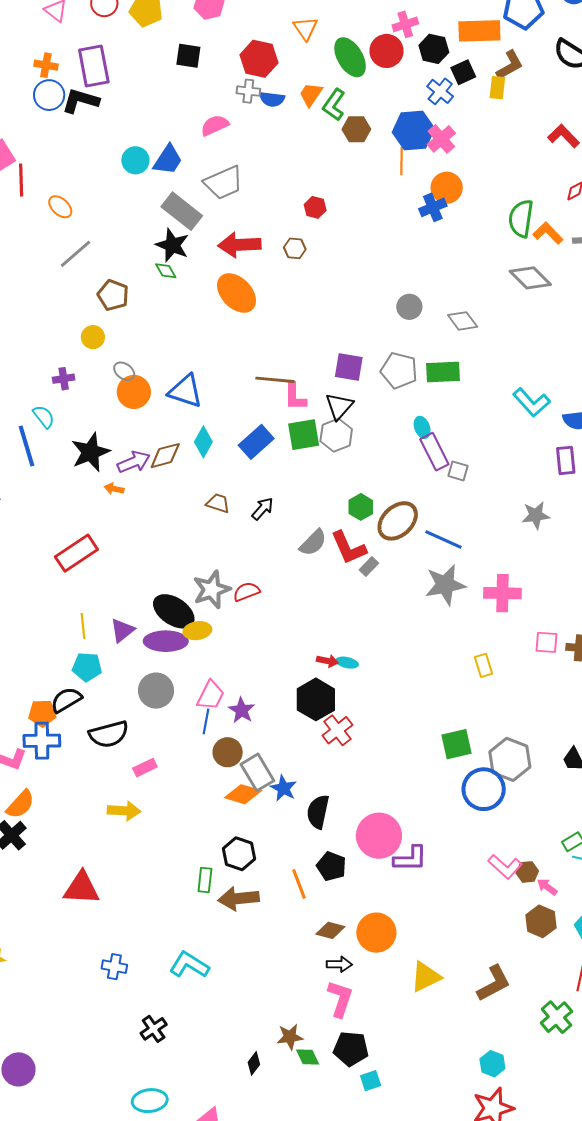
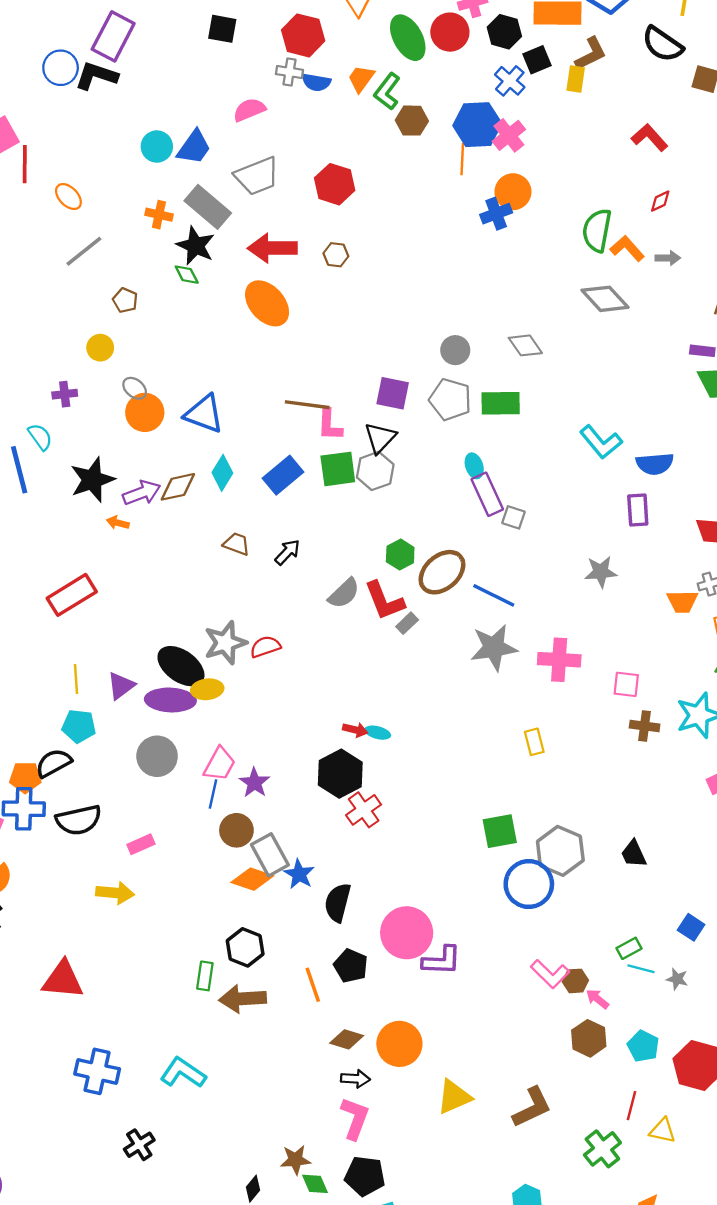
orange cross: (46, 65) -> (159, 215), moved
purple rectangle: (94, 66) -> (113, 36), turned 36
red hexagon: (315, 207) -> (335, 184), moved, size x1.6
brown pentagon: (113, 295) -> (125, 300), size x0.7
gray circle: (409, 307) -> (455, 350), moved
pink square: (547, 642) -> (626, 684), moved
black semicircle: (109, 734) -> (79, 820), moved
blue cross: (114, 967) -> (97, 1071), size x1.5

